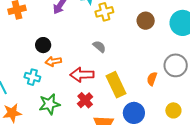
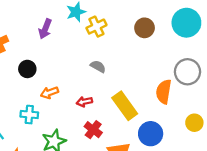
black circle: (43, 45) -> (27, 69), moved
red arrow: (82, 75) -> (84, 102), size x0.6
orange semicircle: (152, 79) -> (164, 92), size x1.5

